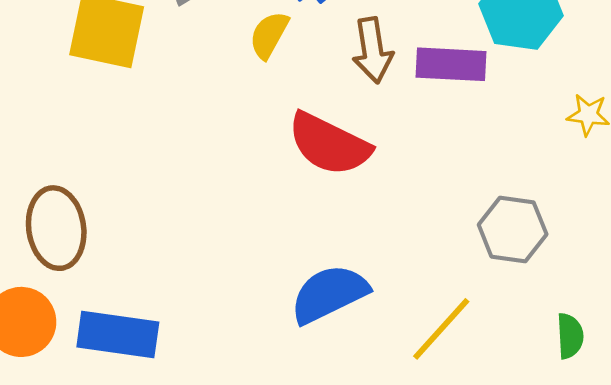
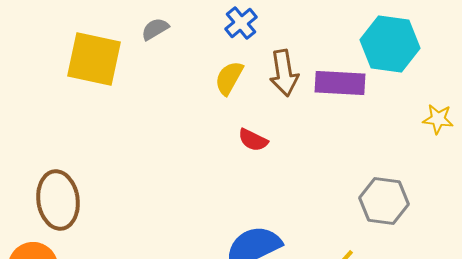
yellow semicircle: (269, 35) -> (229, 78), moved
red semicircle: (329, 144) -> (253, 140), size x0.5

